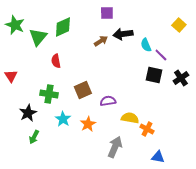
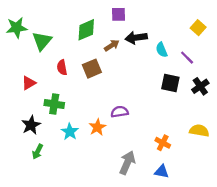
green star: (15, 25) -> (17, 28), turned -30
green diamond: (63, 27) -> (86, 30), moved
purple line: (161, 55) -> (187, 58), moved
red triangle: (11, 76) -> (29, 83), moved, turned 32
brown square: (83, 90) -> (92, 69), moved
yellow semicircle: (130, 118) -> (199, 131), moved
orange star: (88, 124) -> (97, 127), moved
blue triangle: (158, 157) -> (162, 172), moved

